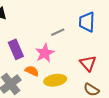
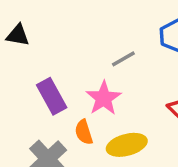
orange semicircle: (32, 71) -> (84, 132), turned -128

